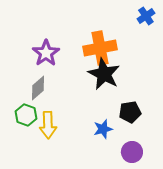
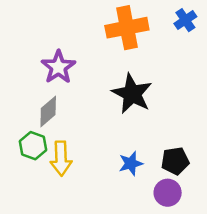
orange cross: (100, 48) -> (127, 28), moved
black pentagon: (130, 112) -> (175, 161), moved

